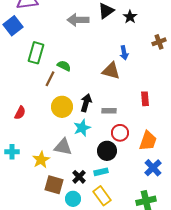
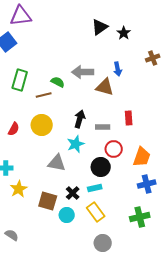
gray arrow: (78, 20) -> (83, 72), moved
green rectangle: (36, 53) -> (20, 80), moved
brown line: (50, 79) -> (44, 95), turned 49
red rectangle: (145, 99) -> (129, 118), moved
yellow circle: (62, 107) -> (42, 125), moved
yellow star: (41, 160) -> (19, 189), moved
blue cross: (153, 168) -> (147, 184), turned 30

